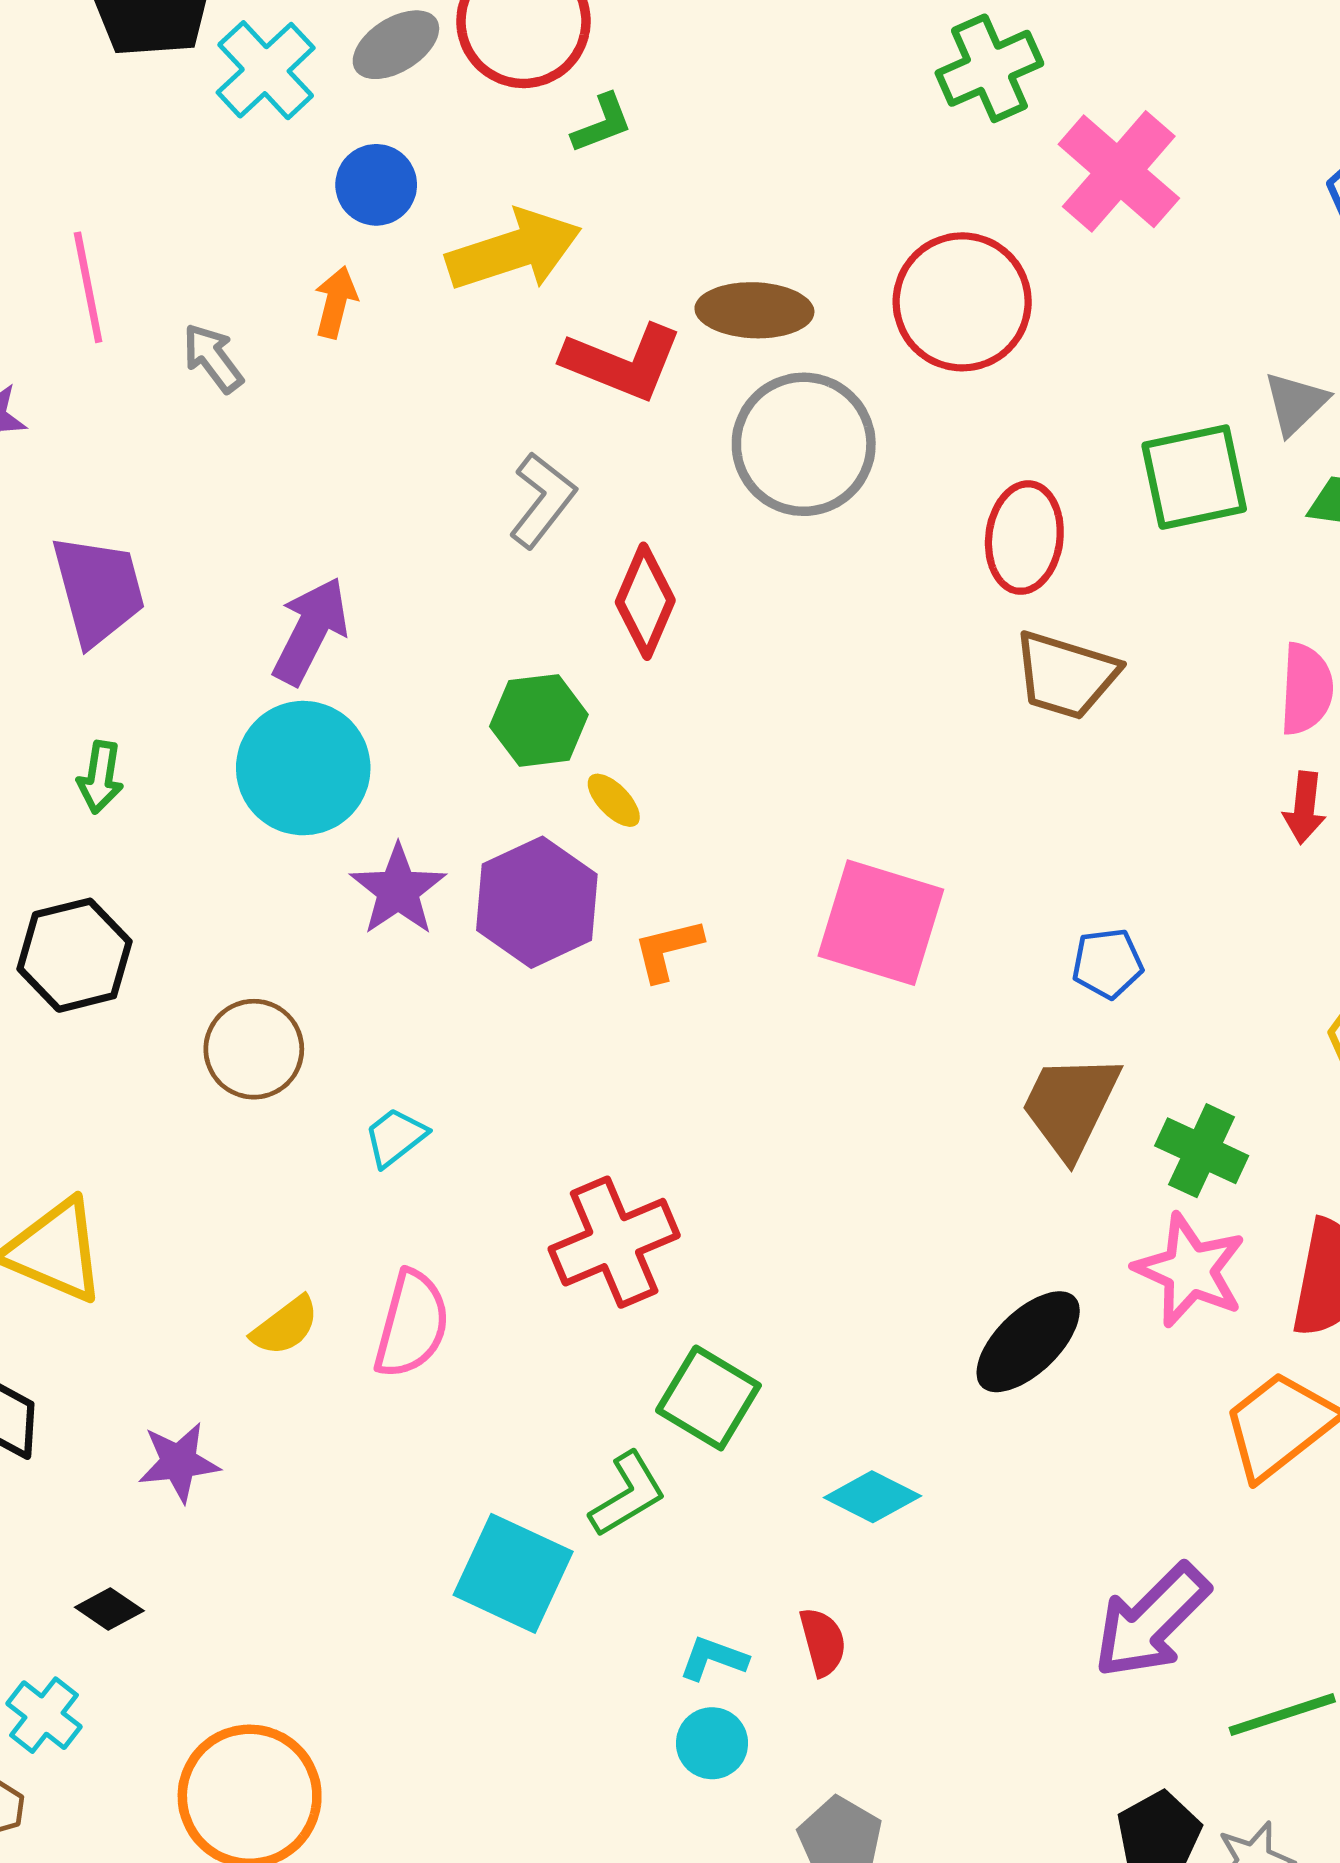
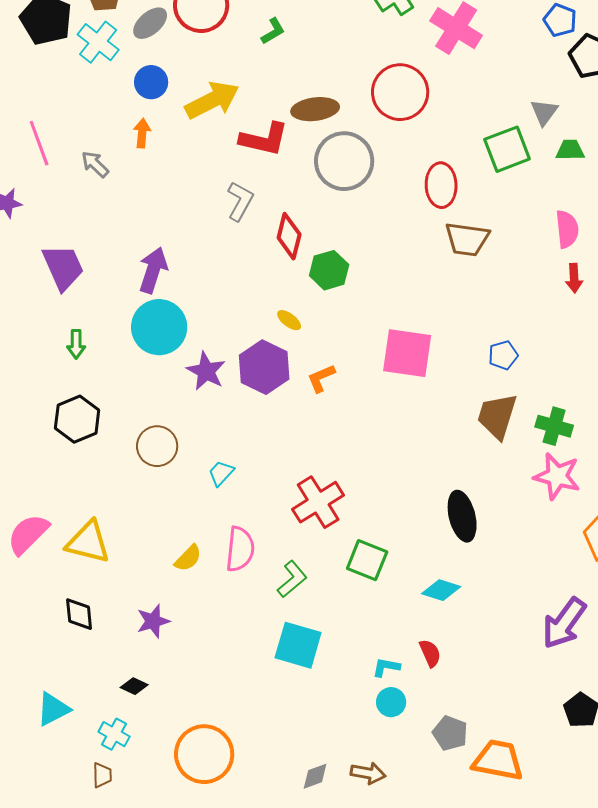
green L-shape: (602, 123) -> (273, 31), moved
green hexagon: (539, 720) -> (329, 270), moved
black ellipse: (1028, 1342) -> (462, 516), moved, turned -51
green L-shape: (628, 1494) -> (292, 579), moved

